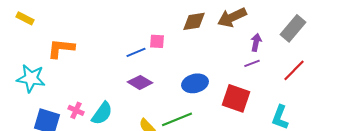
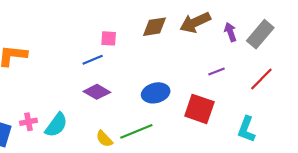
pink square: (157, 41) -> (109, 38), moved
purple arrow: (256, 42) -> (230, 32), moved, turned -30
pink cross: (76, 110) -> (29, 122), turned -35

